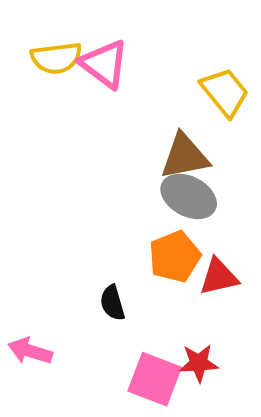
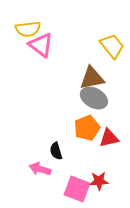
pink triangle: (104, 64) -> (41, 45), moved
pink arrow: (30, 351) -> (40, 169), moved

